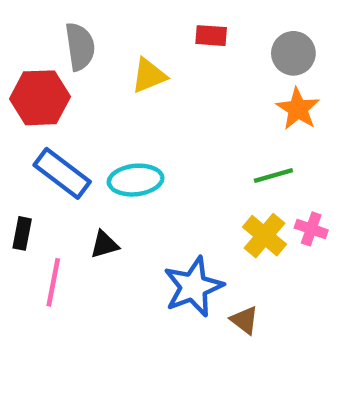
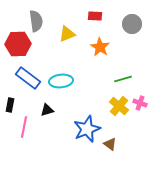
orange star: (298, 109) -> (100, 47), moved

